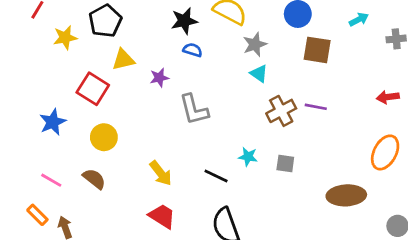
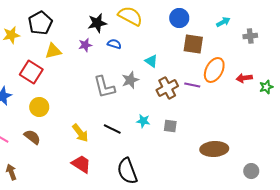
gray star: (255, 44) -> (130, 80), moved
blue semicircle: (193, 50) -> (114, 44), moved
purple star: (159, 78) -> (85, 45), moved
orange ellipse: (385, 152) -> (214, 70), moved
black line: (216, 176) -> (112, 129), moved

